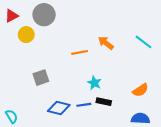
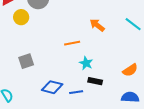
orange line: (80, 52) -> (72, 43), moved
gray square: (41, 78) -> (26, 61), moved
blue line: (84, 105) -> (76, 92), moved

